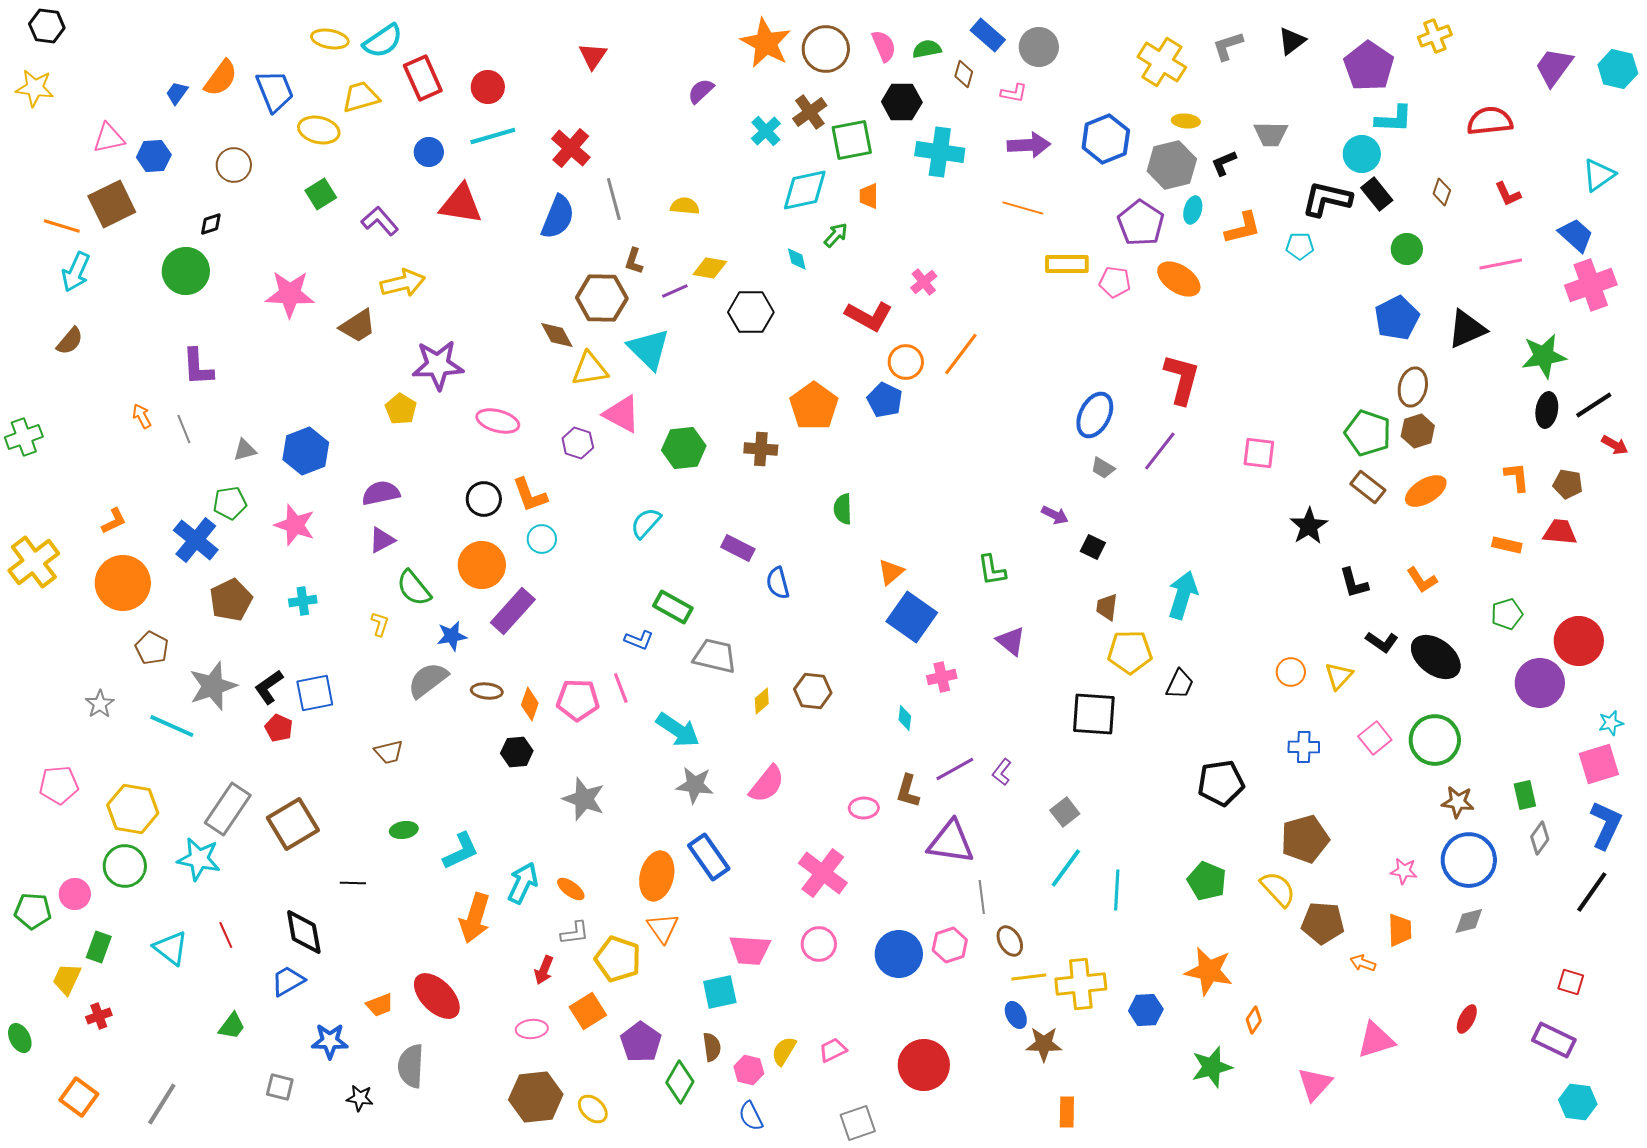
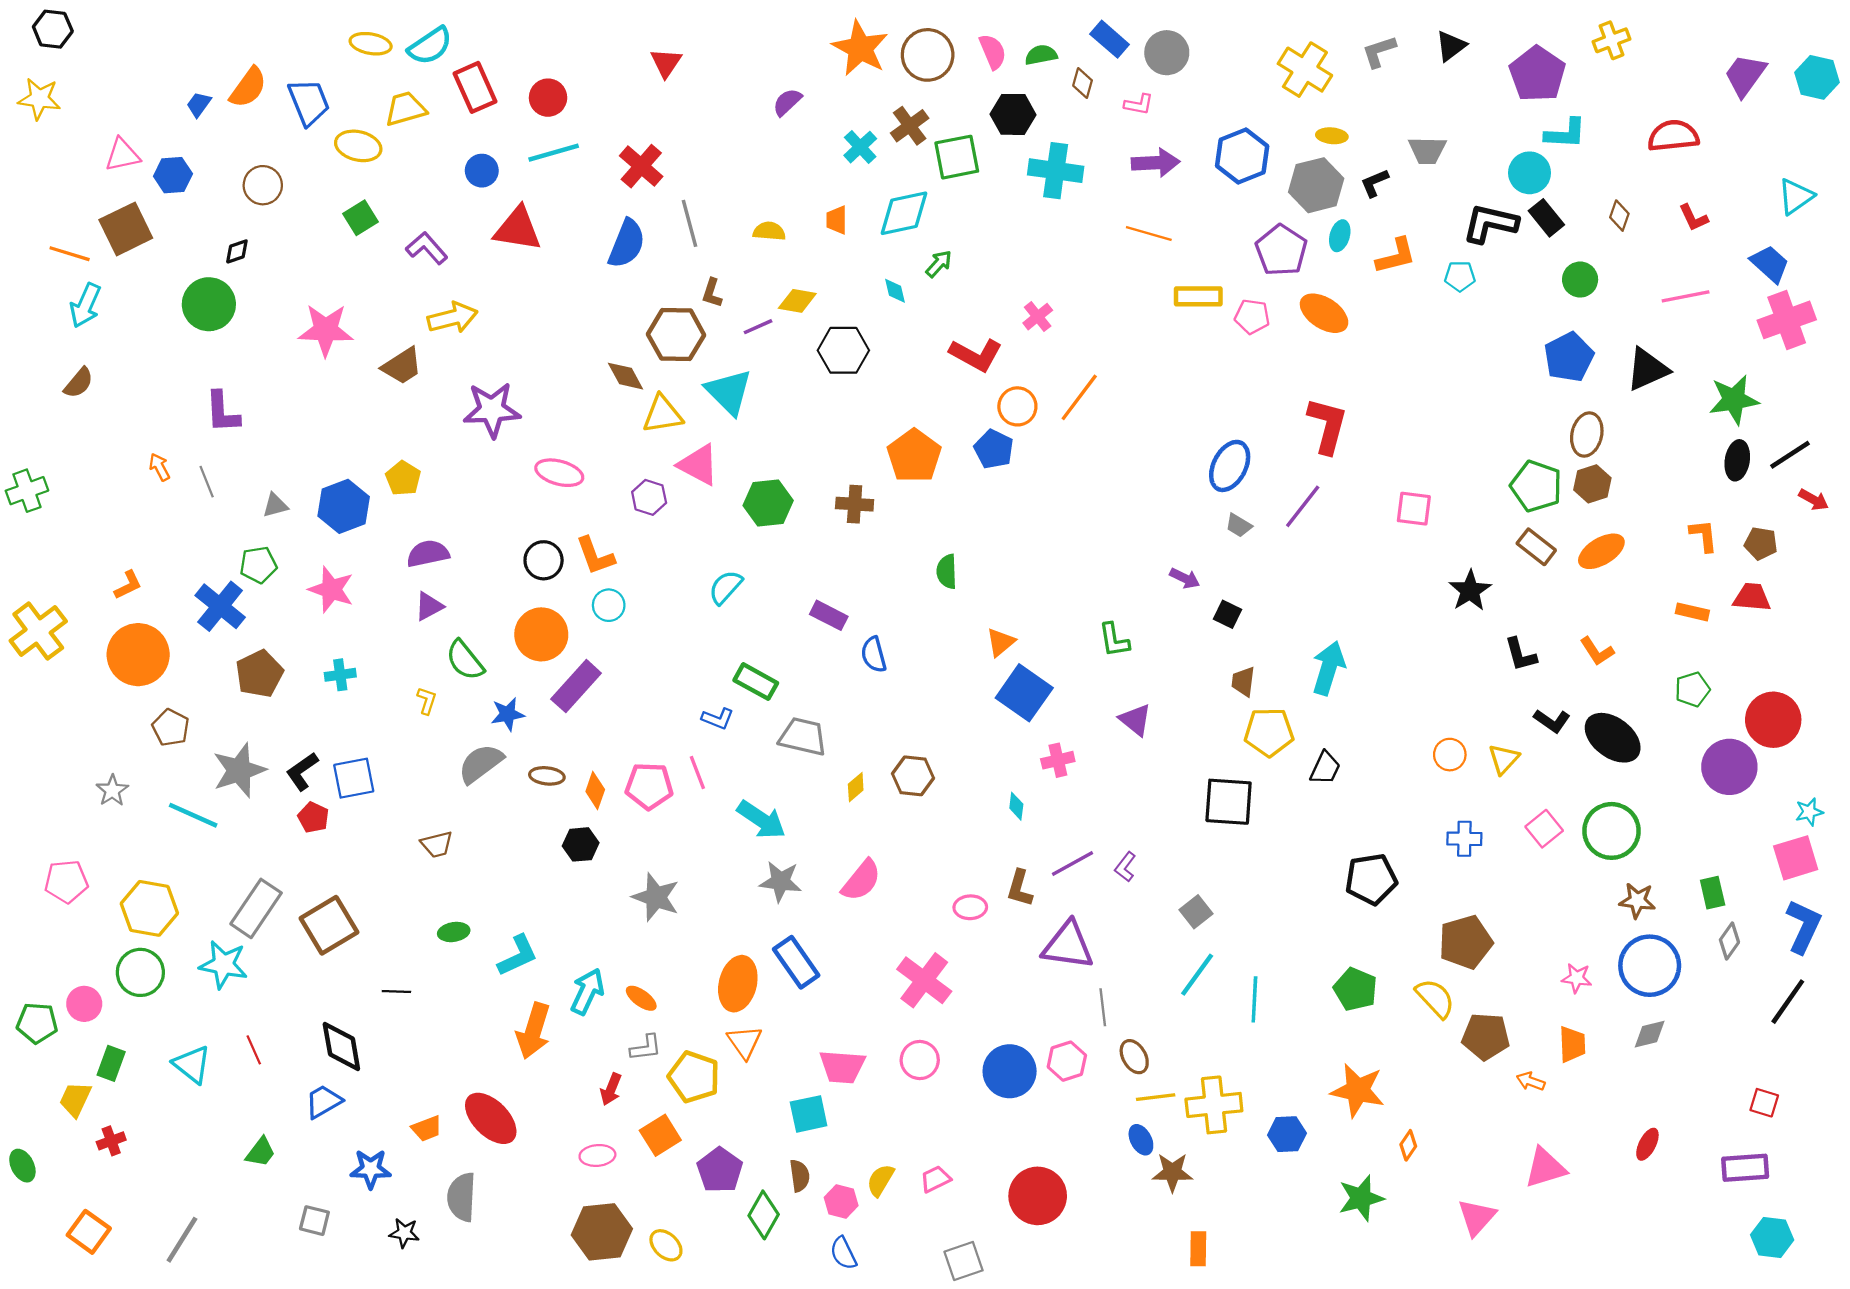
orange trapezoid: (869, 196) -> (837, 220), moved
yellow pentagon: (401, 409) -> (403, 478), moved
purple rectangle: (1554, 1040) -> (1745, 1168), turned -30

